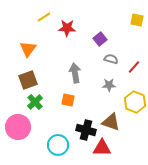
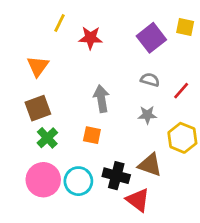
yellow line: (44, 17) -> (59, 23), turned -32
purple square: (100, 39) -> (151, 38), moved, size x1.5
pink circle: (18, 127) -> (43, 180), moved
cyan circle: (58, 145) -> (78, 181), moved
red triangle: (102, 148) -> (138, 200), turned 36

